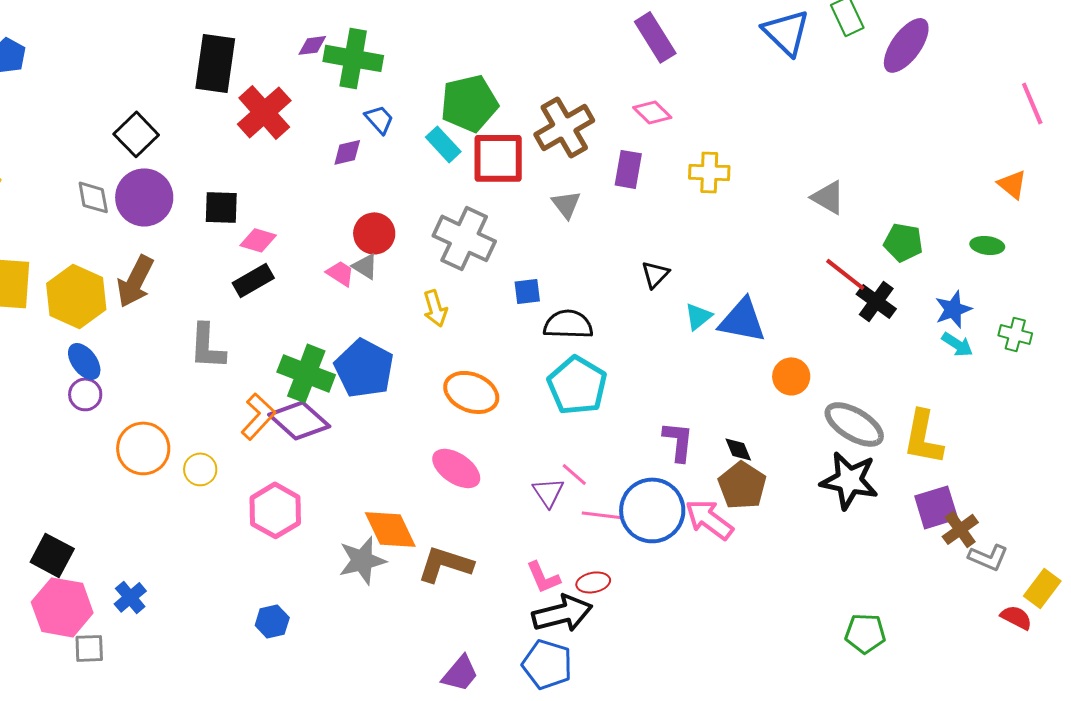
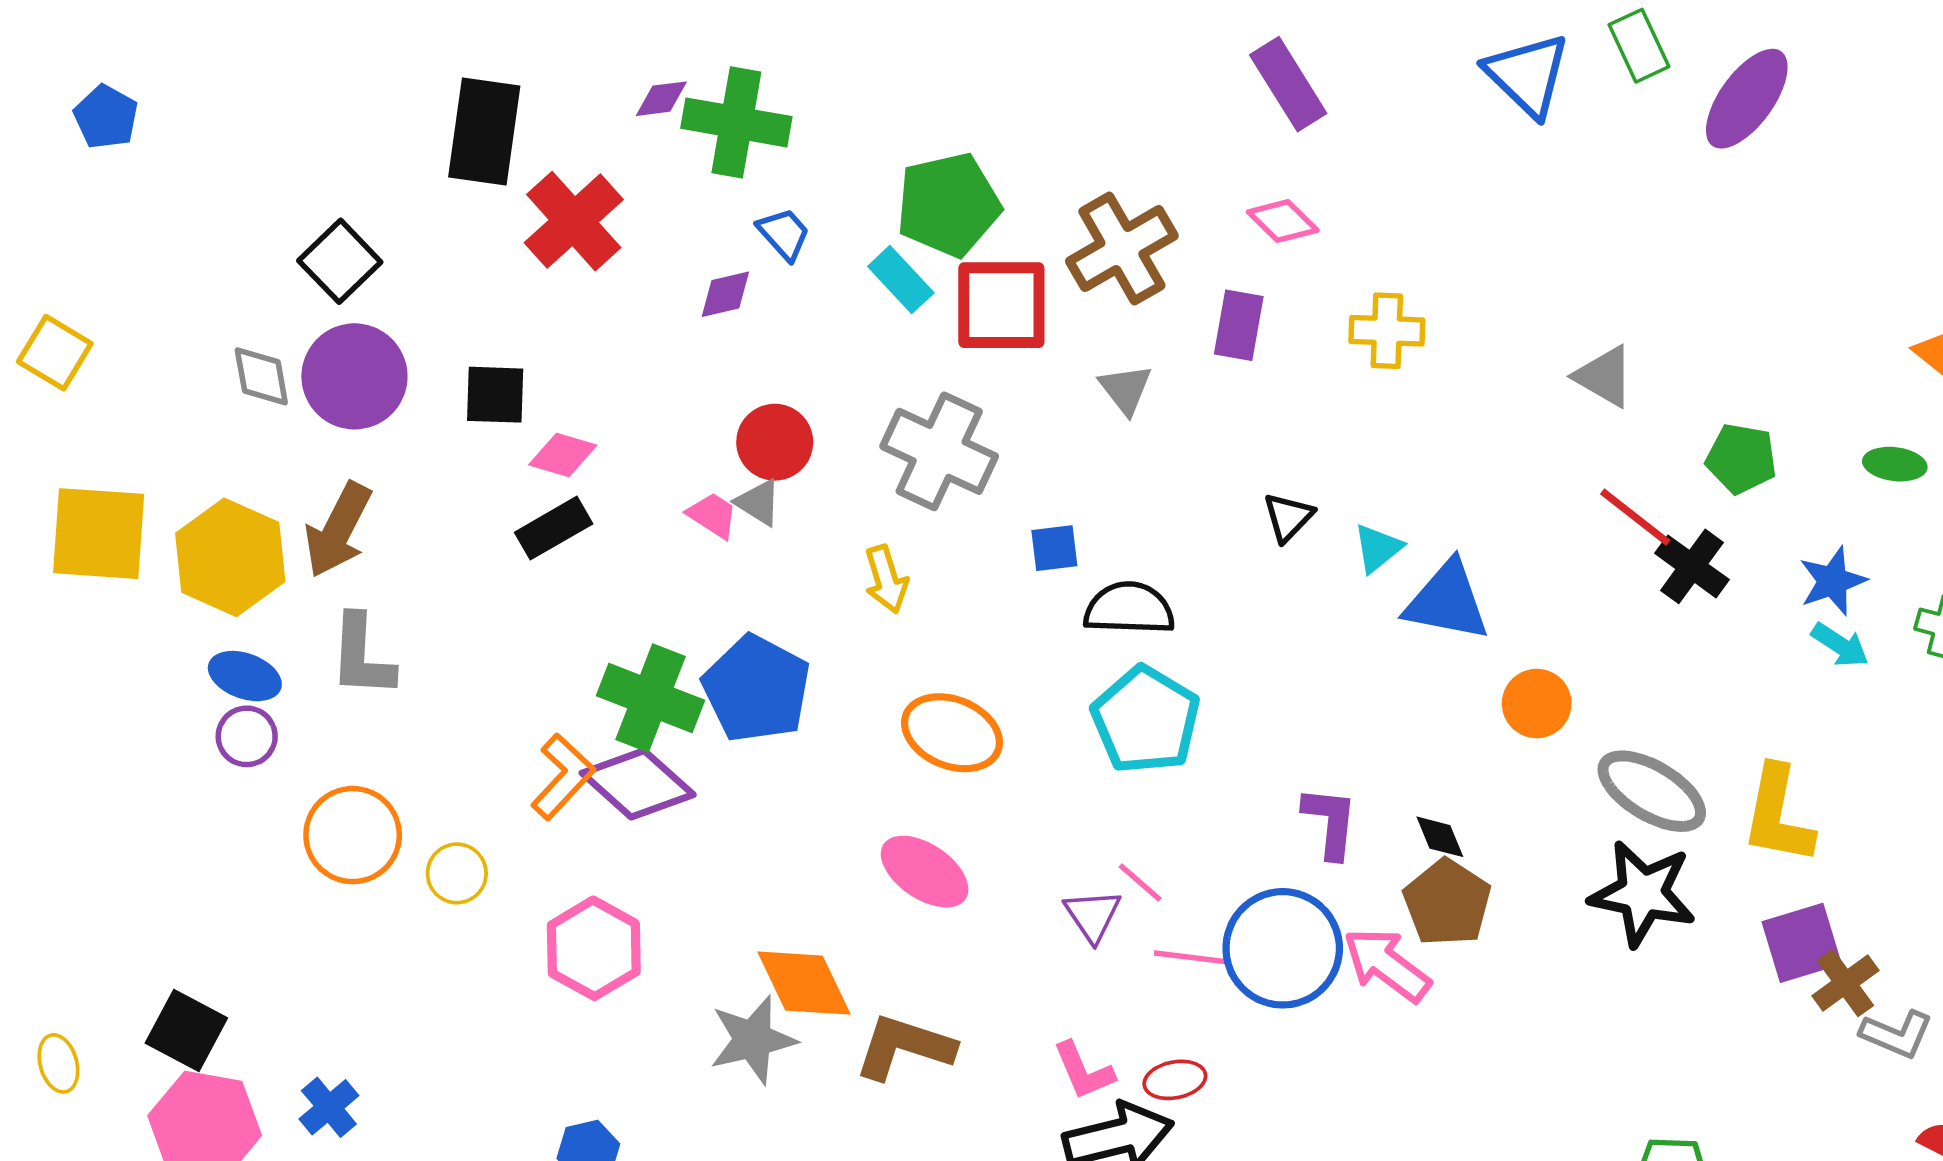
cyan triangle: (698, 316) -> (1378, 548), moved
gray L-shape: (207, 346) -> (362, 656), moved
blue ellipse: (84, 361) -> (245, 676), turned -33

